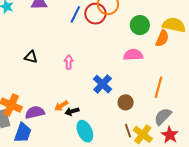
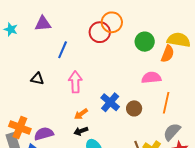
blue line: (75, 14) -> (63, 50), moved
pink semicircle: (133, 55) -> (151, 78), moved
pink arrow: (69, 62) -> (75, 82), size x1.5
brown circle: (126, 102) -> (134, 108), moved
orange arrow: (61, 106) -> (81, 114), moved

